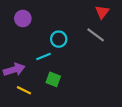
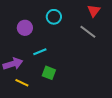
purple circle: (23, 18) -> (25, 28), moved
cyan circle: (59, 39) -> (54, 17), moved

